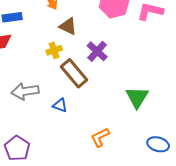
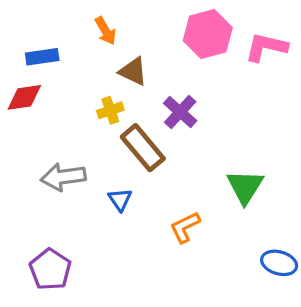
blue triangle: (60, 105) -> (120, 200), turned 35
orange L-shape: (100, 137) -> (185, 227), moved

